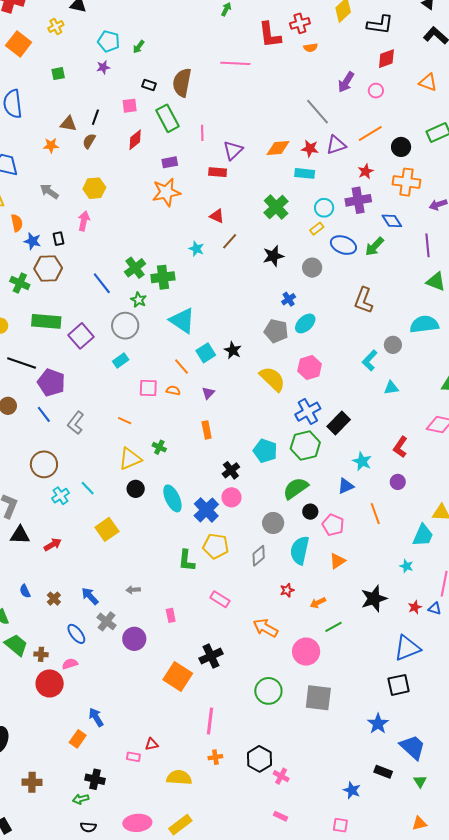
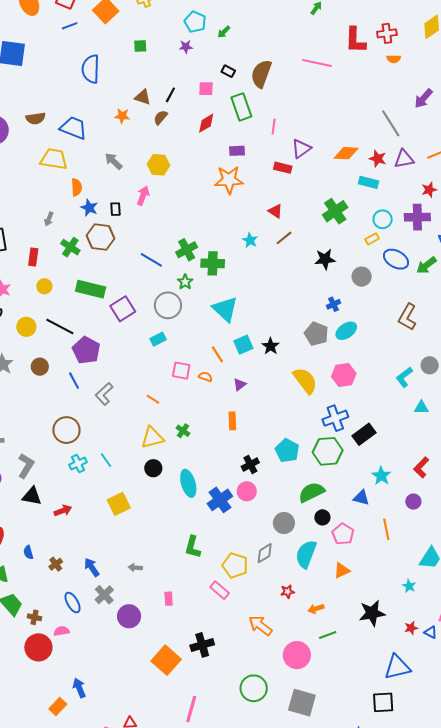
blue line: (102, 283) -> (151, 260), turned -30
blue triangle: (346, 486) -> (361, 498), turned 30
yellow pentagon: (216, 546) -> (235, 565), moved

